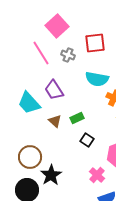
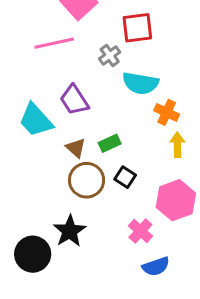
pink line: (41, 53) -> (54, 43), turned -70
gray cross: (68, 55) -> (110, 55), moved, turned 32
brown circle: (30, 157) -> (87, 180), moved

